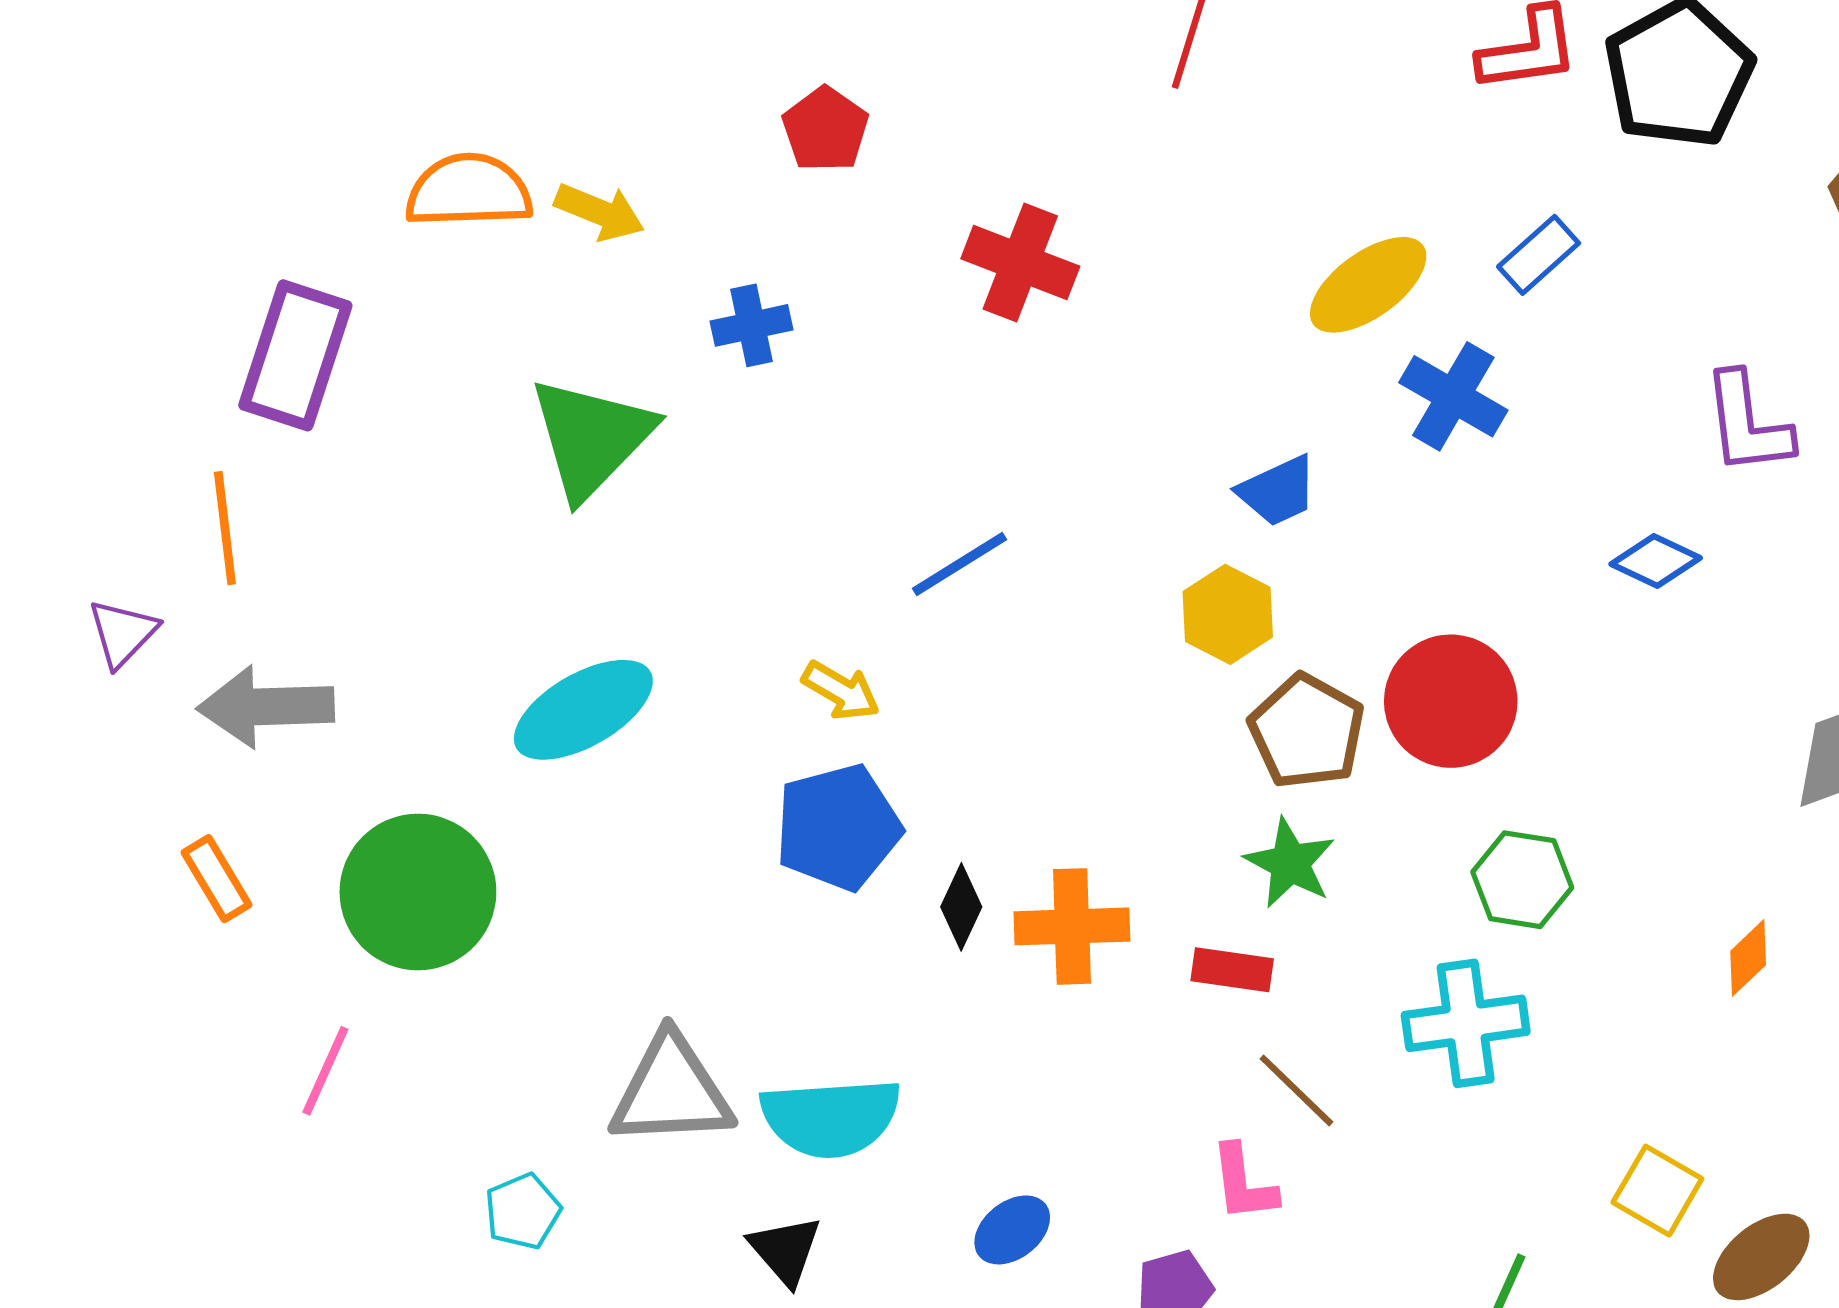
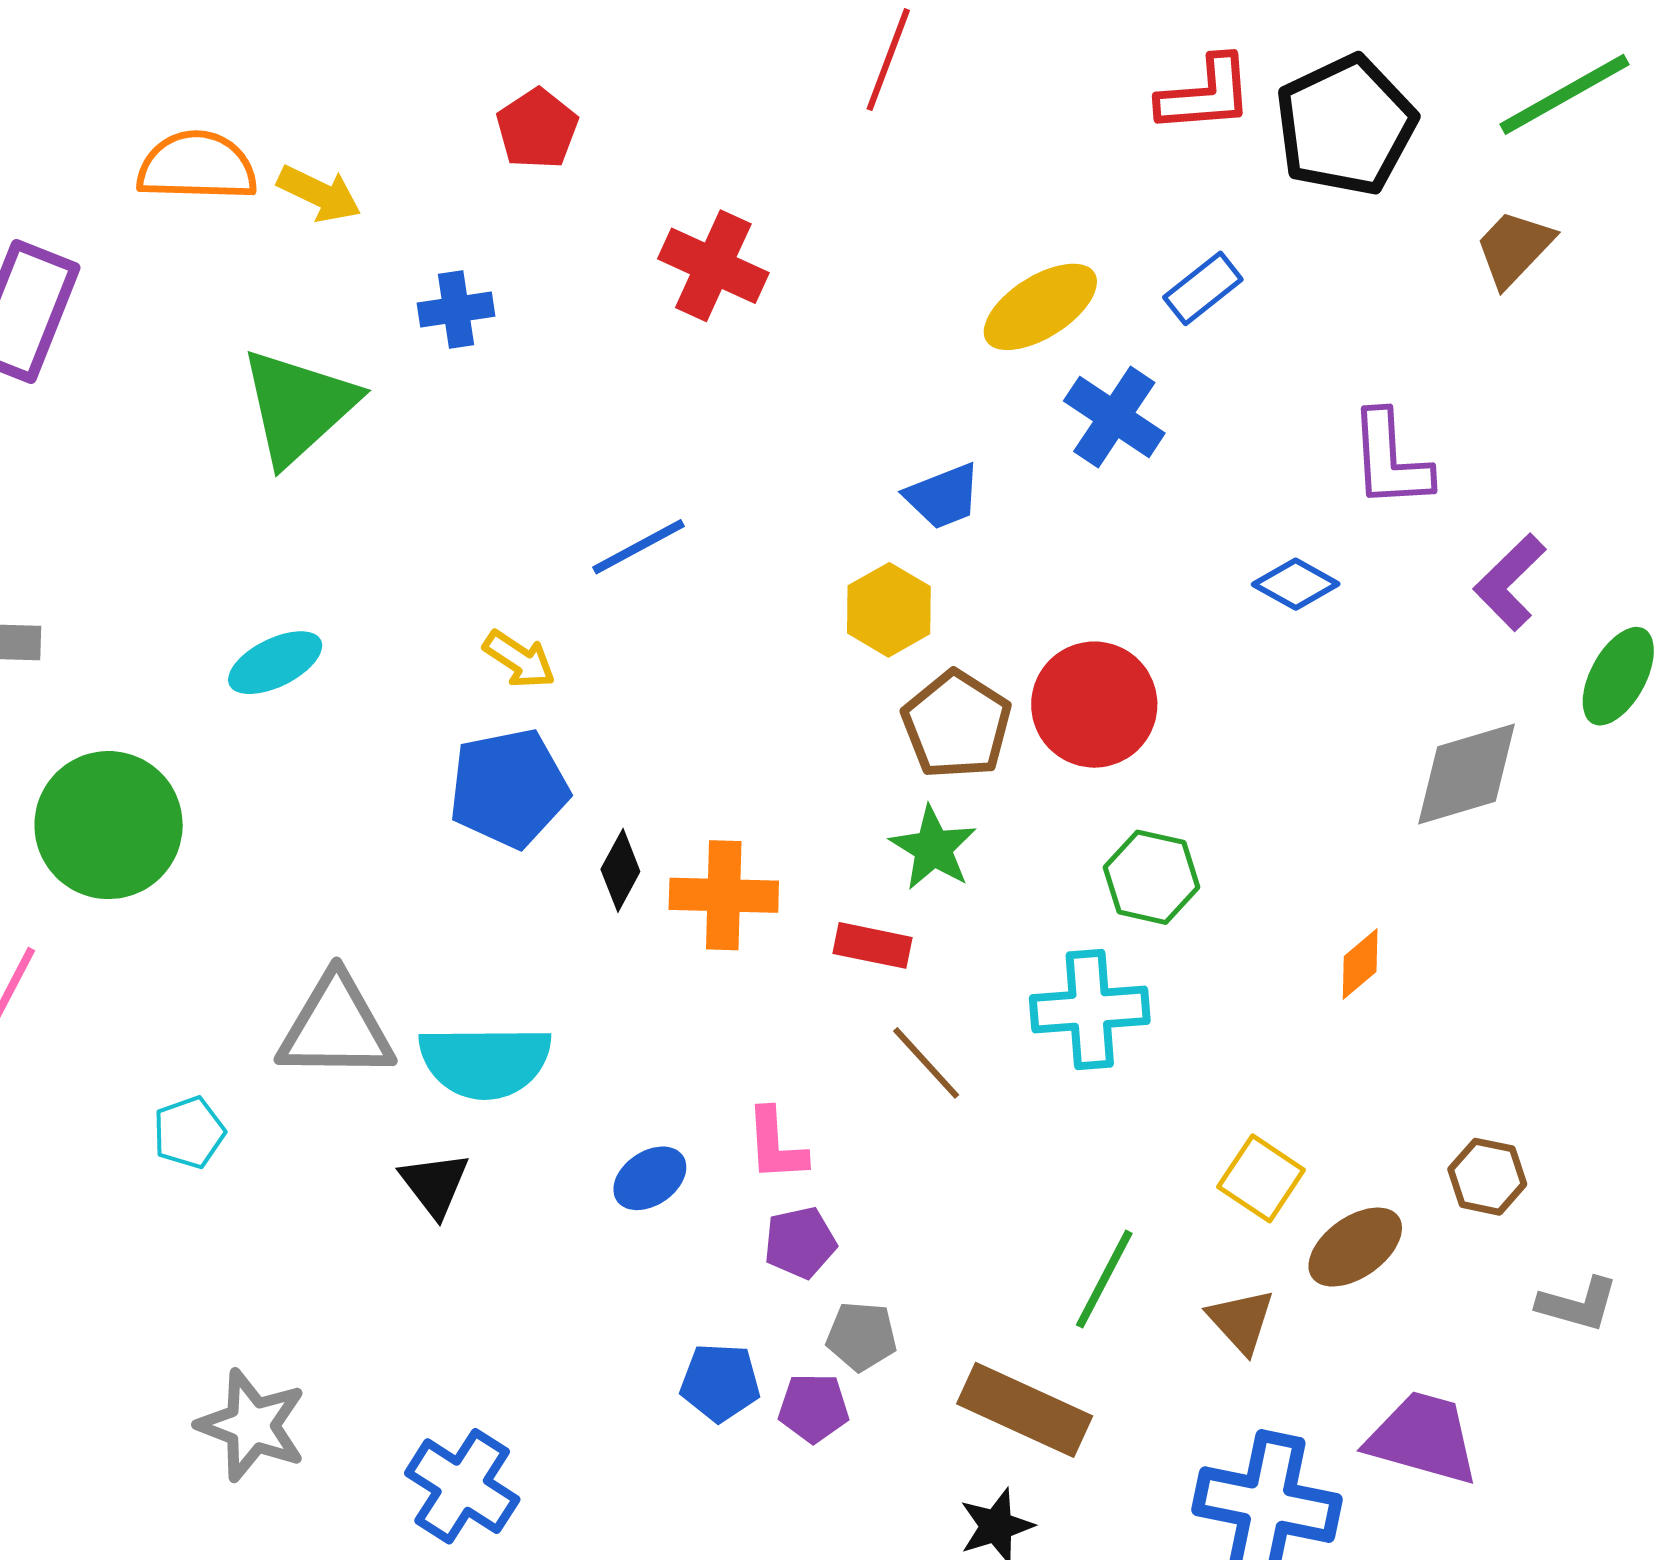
cyan ellipse: (583, 710) -> (275, 663), size x0.7
pink L-shape: (1243, 1183) -> (776, 1145), moved

